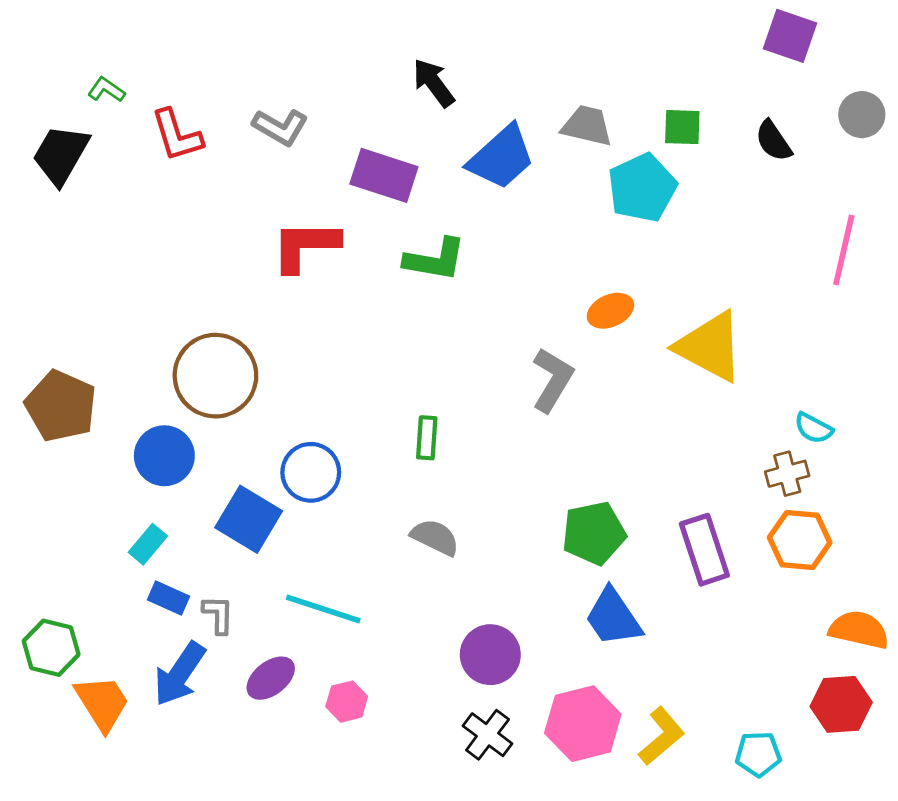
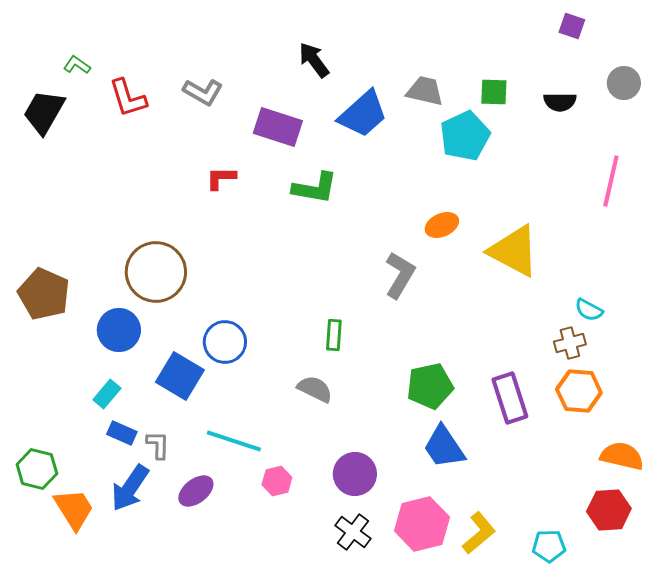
purple square: (790, 36) -> (572, 26), size x0.7
black semicircle: (773, 141) -> (560, 102), turned -56
red L-shape: (305, 246) -> (221, 178), size x0.6
green rectangle: (427, 438) -> (334, 335), moved
pink hexagon: (347, 702) -> (277, 481), moved

